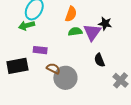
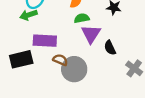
purple triangle: (92, 32) -> (91, 34), moved
purple rectangle: (40, 50) -> (45, 41), size x1.5

